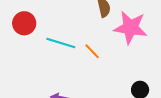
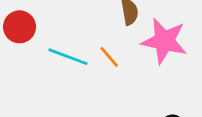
orange line: (92, 51) -> (109, 57), moved

